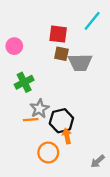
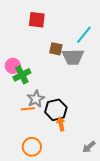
cyan line: (92, 21) -> (84, 35), moved
red square: (58, 34) -> (37, 20), moved
pink circle: (14, 46) -> (13, 66), moved
orange circle: (48, 152) -> (32, 147), moved

